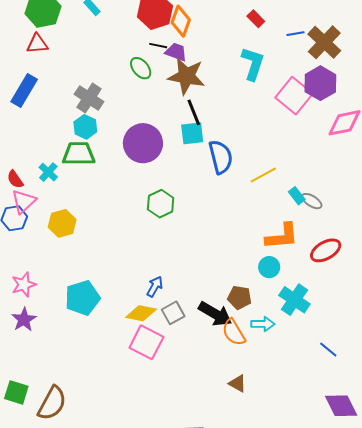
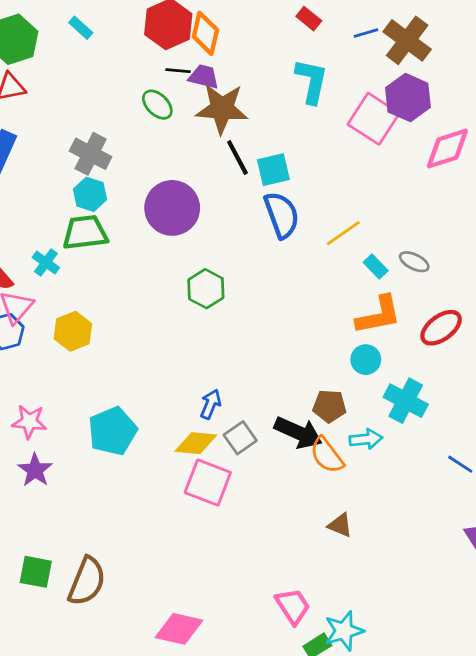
cyan square: (192, 133) -> (273, 170), moved
cyan rectangle: (297, 196) -> (376, 267), moved
pink star: (24, 285) -> (29, 422), turned 30

